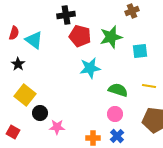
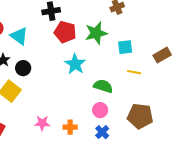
cyan star: (90, 68) -> (75, 64), turned -30
yellow line: (149, 86) -> (134, 72), moved
black circle: (40, 113) -> (23, 68), moved
orange cross: (93, 138) -> (70, 127), moved

